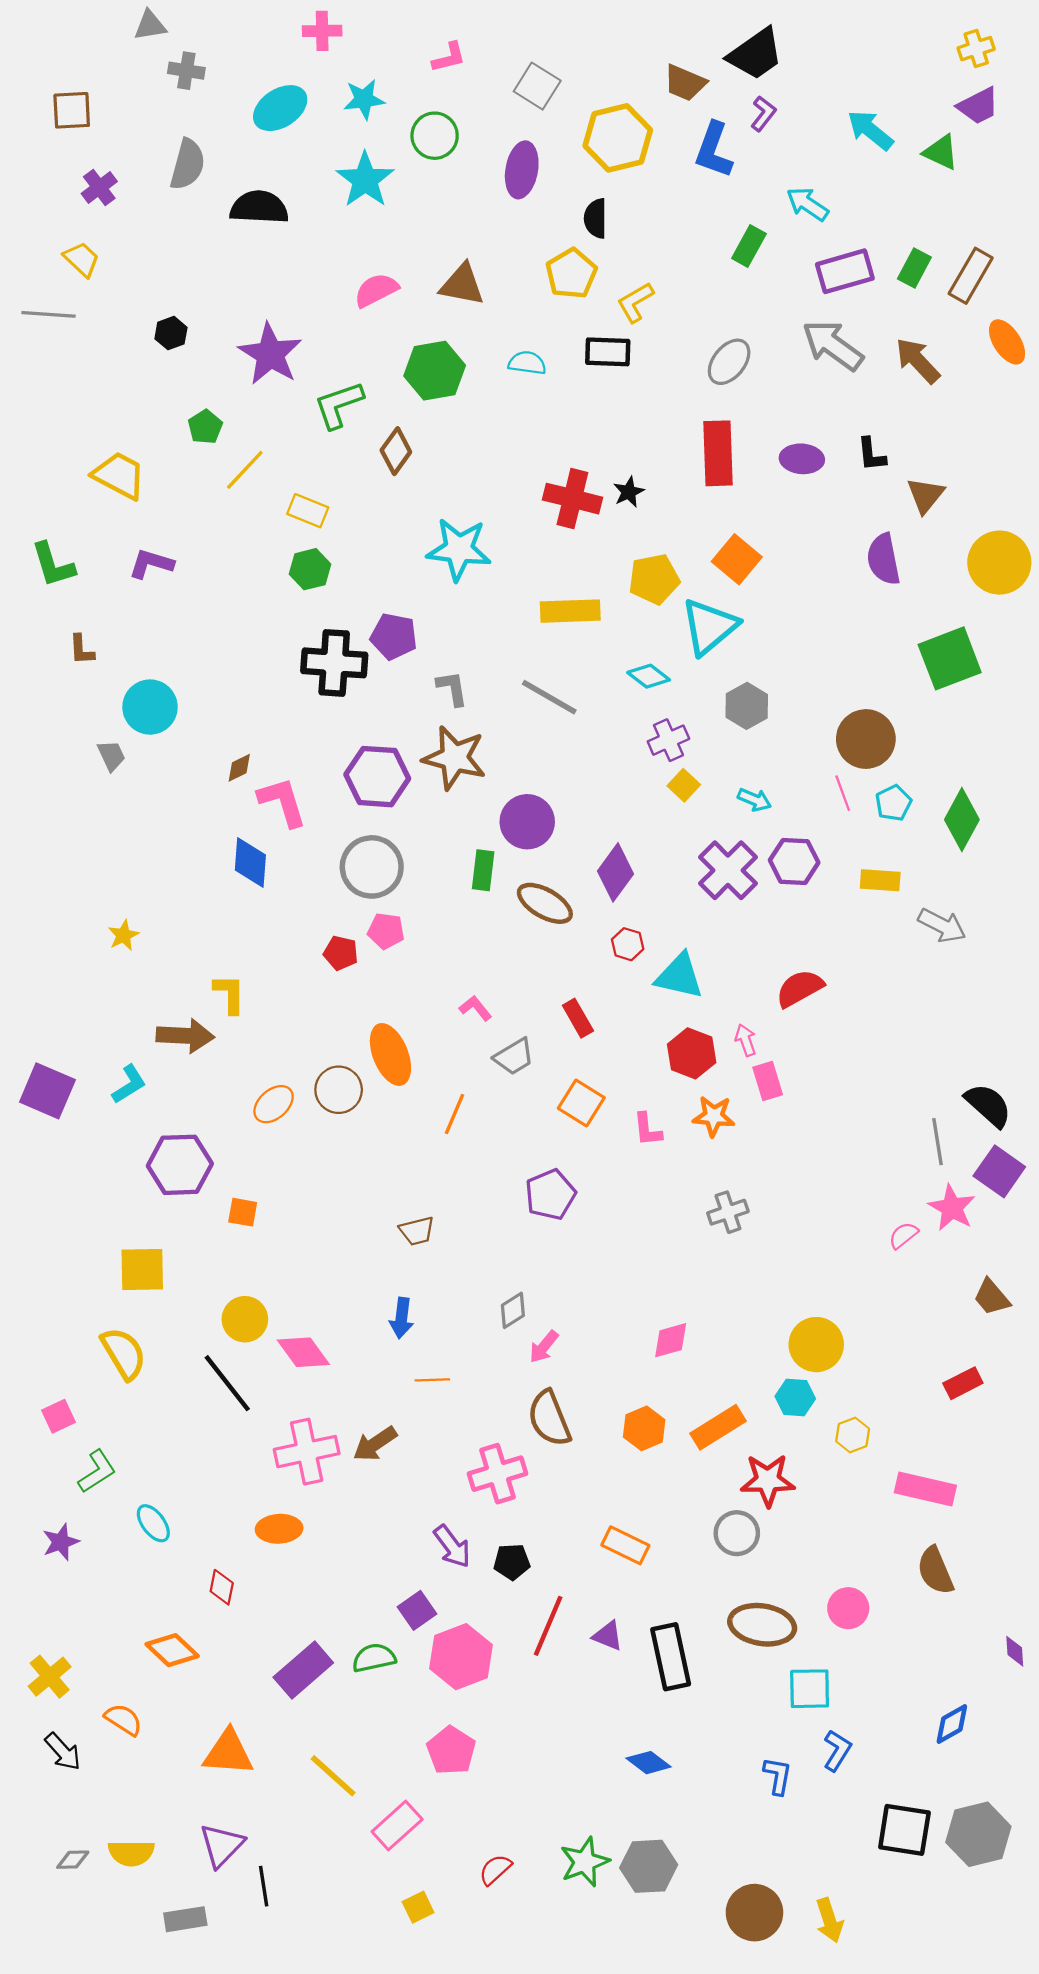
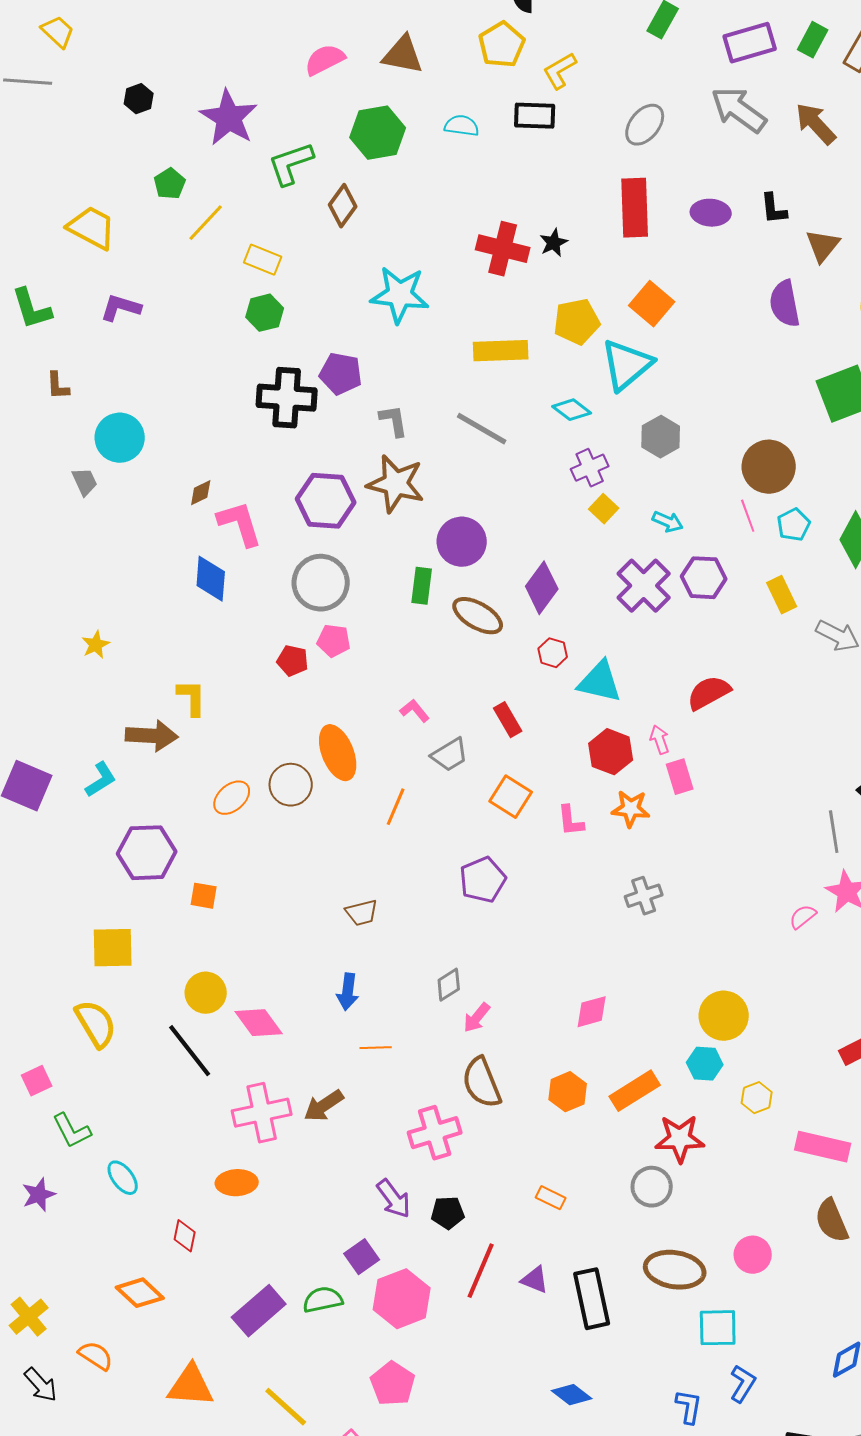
yellow rectangle: (880, 880) -> (782, 595), turned 60
green L-shape: (97, 1471) -> (72, 1131), turned 96
orange rectangle: (625, 1545) -> (551, 1198), size x0.7

